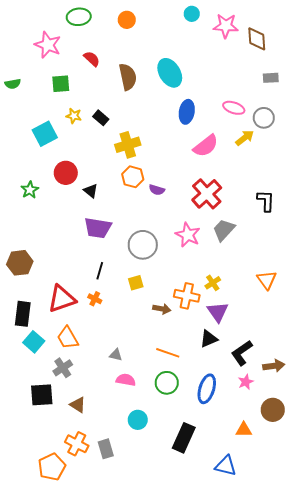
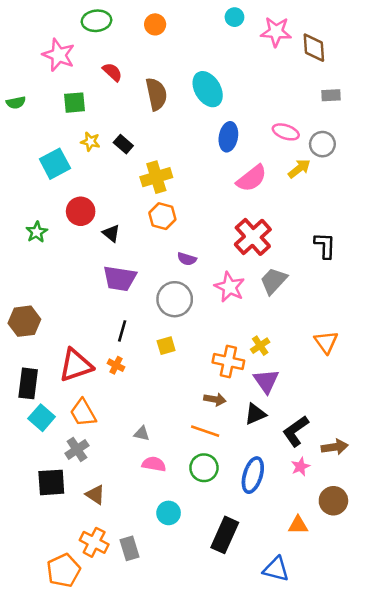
purple semicircle: (157, 190) -> (187, 259), moved
brown arrow: (162, 309) -> (215, 399), moved

